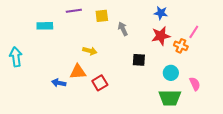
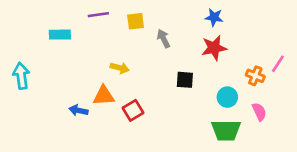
pink line: (194, 32) -> (278, 64), moved
orange cross: (181, 46) -> (255, 76), moved

